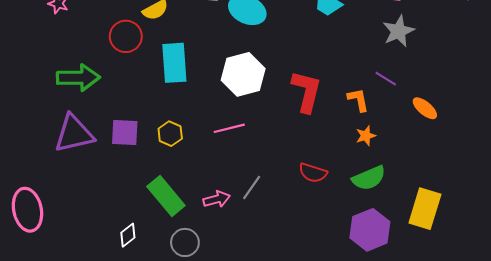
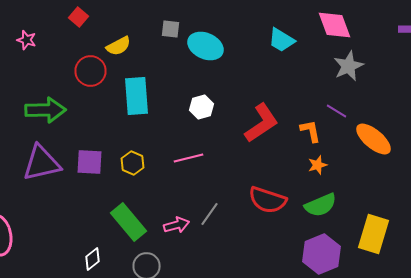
white hexagon: (243, 74) -> (202, 107), size x0.6
red L-shape: (307, 91) -> (262, 123), turned 42
orange ellipse: (425, 108) -> (374, 139), size x1.5
red semicircle: (313, 173) -> (268, 200), size x1.4

